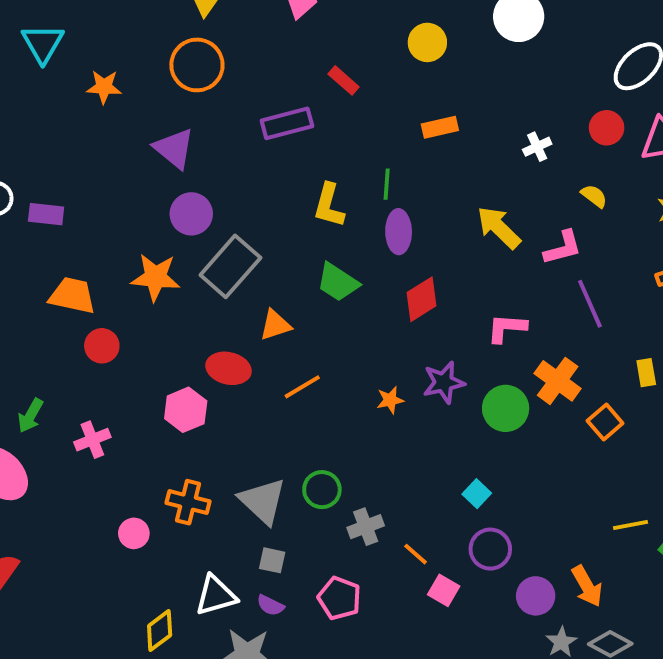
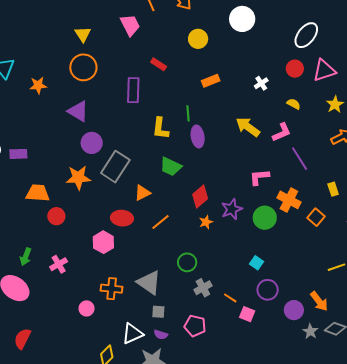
purple rectangle: (287, 123) -> (133, 90), turned -65
red diamond: (421, 299) -> (200, 197), moved
green circle: (322, 490) -> (187, 262), moved

